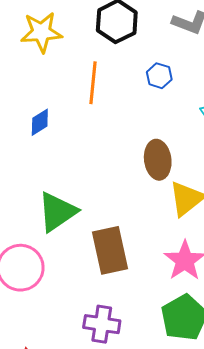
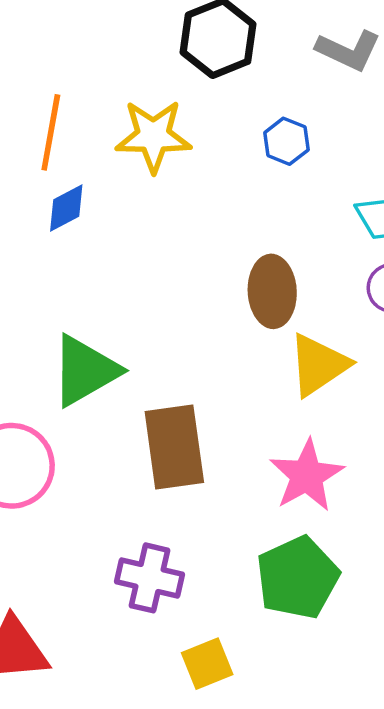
yellow star: (41, 32) -> (153, 136), moved
orange line: (93, 83) -> (51, 132), moved

